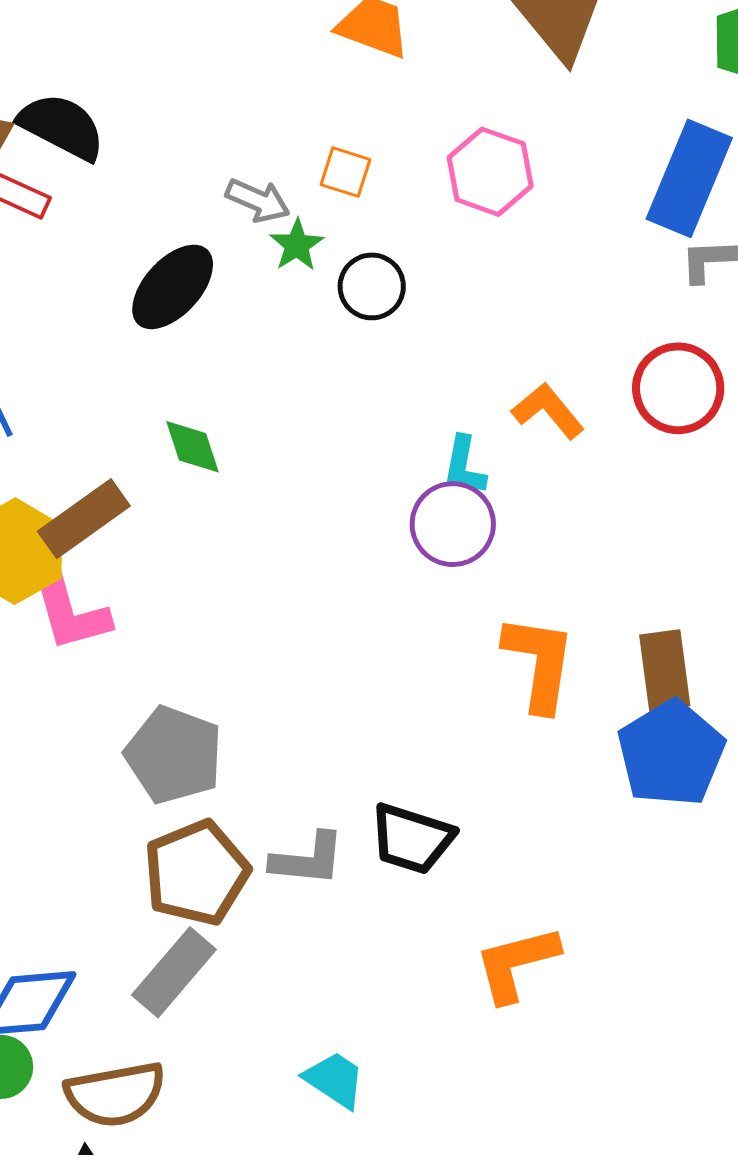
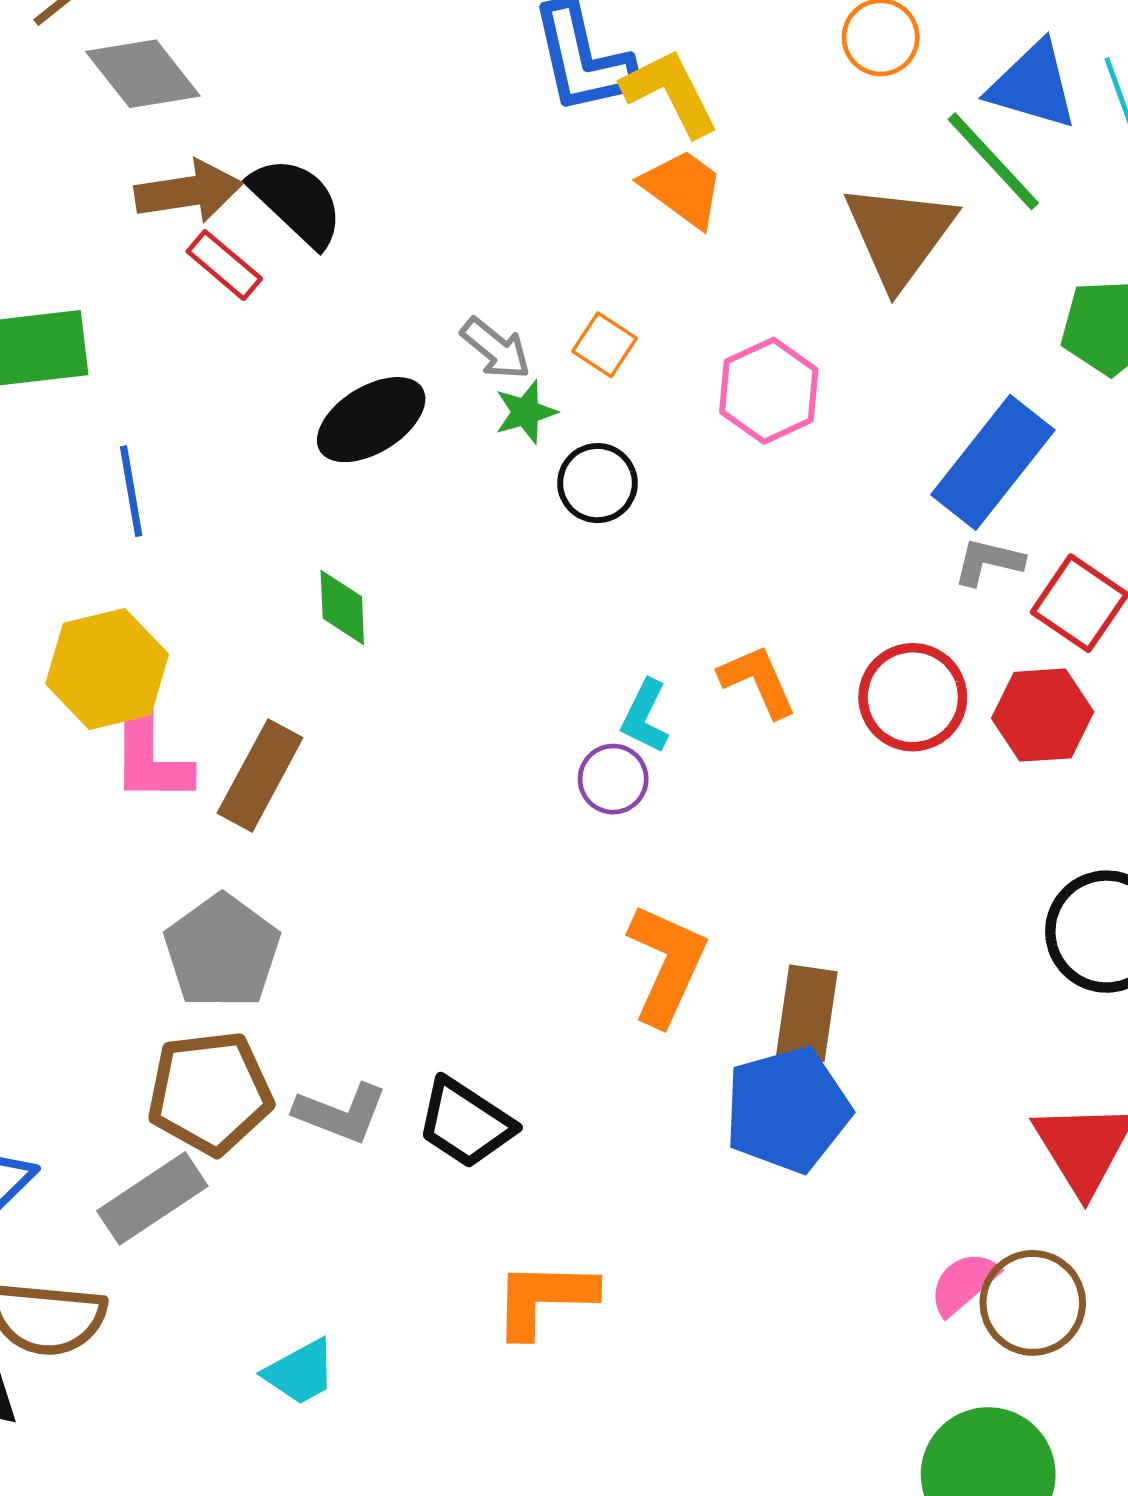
brown rectangle: (84, 519) -> (260, 775), moved, turned -42
purple circle: (453, 524) -> (613, 779), size x0.7
cyan trapezoid: (335, 1080) -> (300, 1372), turned 102

